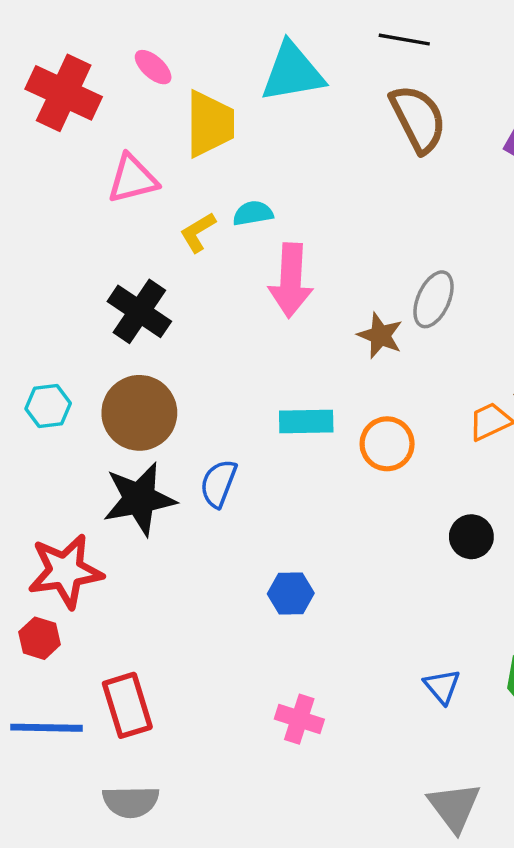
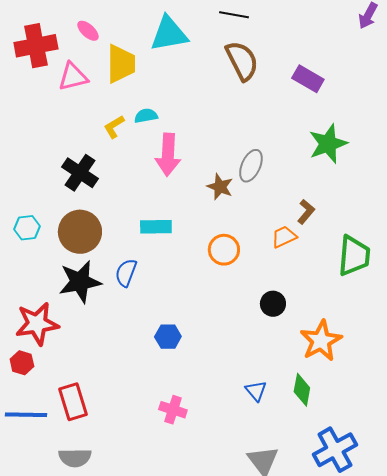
red cross: (64, 93) -> (36, 46), turned -36
pink triangle: (132, 179) -> (73, 77), moved
cyan rectangle: (306, 421) -> (156, 227), moved

